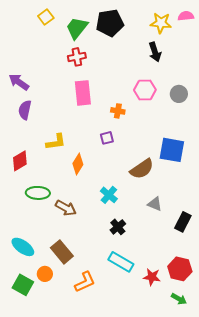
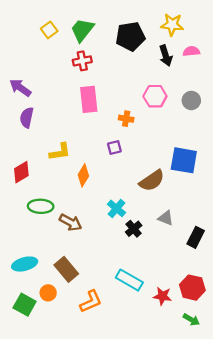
pink semicircle: (186, 16) -> (191, 51), moved
yellow square: (46, 17) -> (49, 30), moved
black pentagon: (110, 23) -> (130, 36), moved
black cross: (118, 227) -> (134, 229), moved
cyan ellipse: (23, 247) -> (25, 264), turned -50

